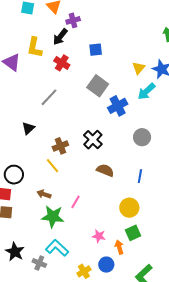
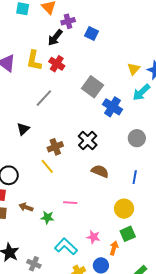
yellow L-shape: (35, 47) -> (34, 60), moved
blue square: (96, 50) -> (91, 34), moved, turned 32
blue cross: (118, 106) -> (113, 107), turned -30
brown arrow: (44, 194) -> (26, 207), moved
pink line: (76, 202) -> (70, 203), turned 64
green star: (53, 217) -> (47, 217), size x0.6
orange arrow: (119, 247) -> (114, 248), turned 32
cyan L-shape: (57, 248) -> (66, 246), moved

